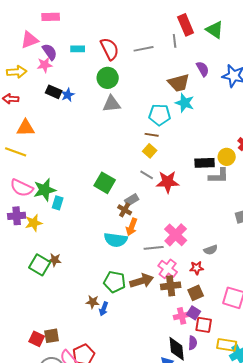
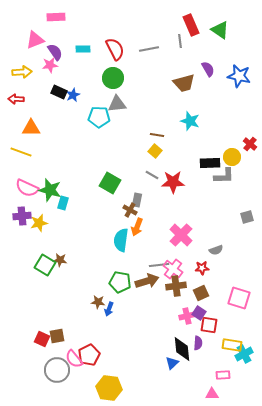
cyan star: (185, 103) -> (190, 121), moved
cyan pentagon: (160, 115) -> (99, 117), moved
green star: (45, 190) -> (50, 190), turned 30
gray rectangle: (132, 200) -> (137, 200), turned -48
cyan semicircle: (116, 240) -> (121, 240), turned 90
gray line: (154, 248) -> (159, 265), moved

